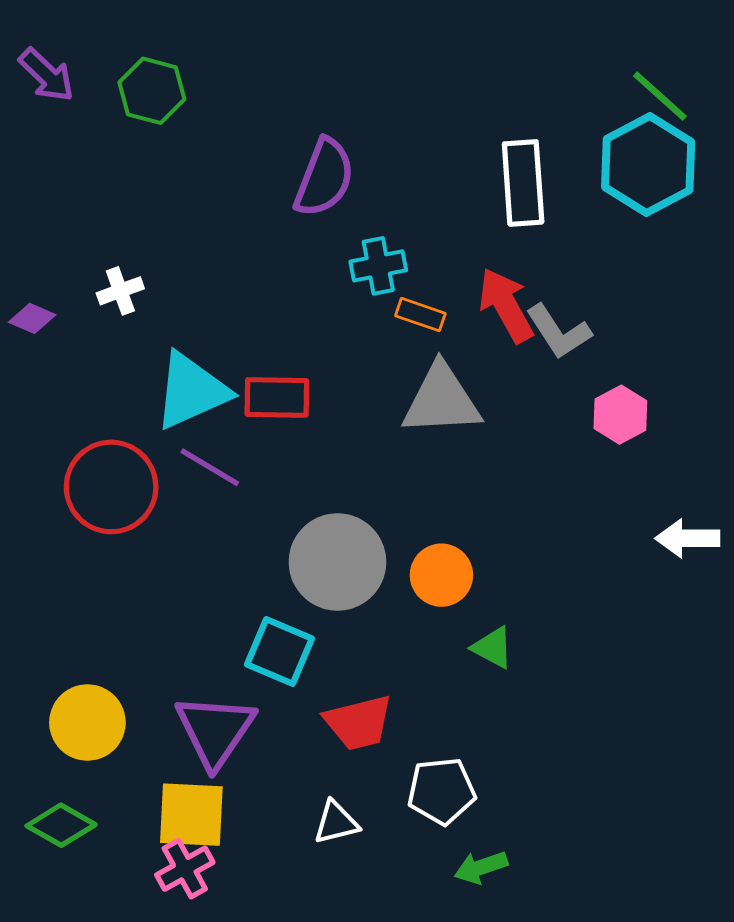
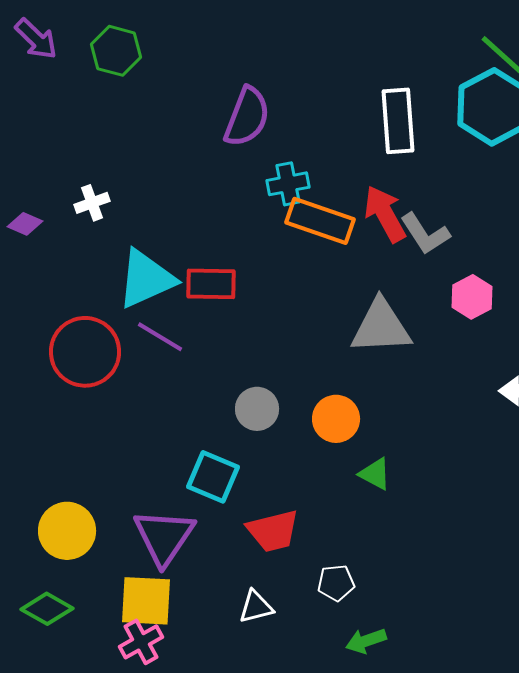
orange rectangle: (420, 315) -> (320, 221), size x1.8
gray triangle: (441, 400) -> (381, 327), moved
gray circle: (337, 562) -> (257, 409), size x0.6
white pentagon: (441, 791) -> (336, 583), size x0.7

